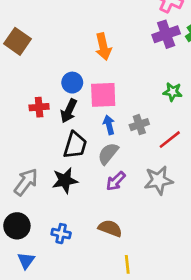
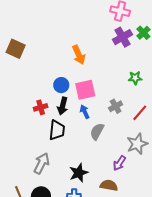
brown square: (17, 41) -> (16, 49), moved
blue arrow: (109, 125) -> (85, 112), moved
black trapezoid: (75, 145) -> (57, 130), moved
black star: (65, 180) -> (79, 173), moved
purple arrow: (116, 181) -> (119, 163), moved

